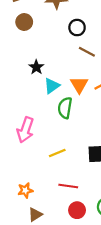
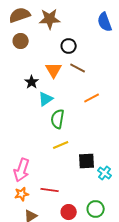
orange triangle: (79, 85) -> (54, 70), moved
pink arrow: (25, 130) -> (22, 170), moved
yellow line: (57, 153) -> (61, 145), moved
red line: (68, 186) -> (50, 190), moved

